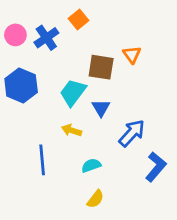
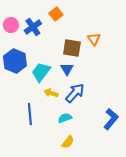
cyan trapezoid: (73, 92) -> (41, 72), moved
blue triangle: (101, 108) -> (67, 69), moved
blue arrow: (132, 133) -> (75, 93), moved

